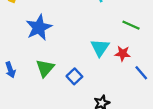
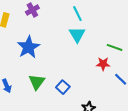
green line: (131, 25) -> (115, 47), moved
cyan triangle: (100, 48) -> (77, 35), moved

